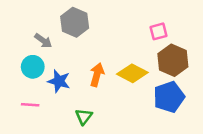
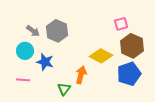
gray hexagon: (75, 22) -> (57, 31), moved
orange arrow: (97, 75) -> (81, 75), moved

